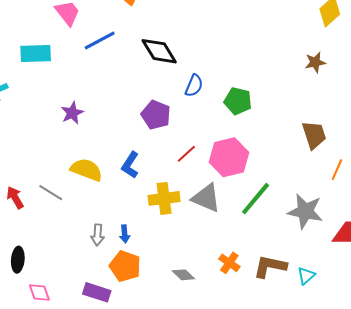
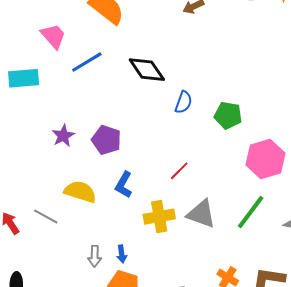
purple pentagon: (156, 115) -> (106, 140), moved
pink hexagon: (229, 157) -> (265, 159), moved

